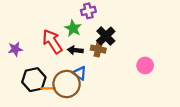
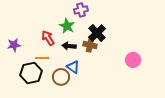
red arrow: (52, 41) -> (48, 38), size x0.7
brown circle: (67, 84) -> (61, 77), size x0.7
orange line: (48, 88) -> (42, 58), moved

